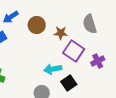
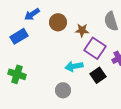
black square: (69, 83) -> (98, 75), moved

